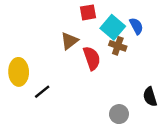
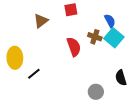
cyan square: (113, 27) -> (114, 38), moved
brown triangle: (69, 41) -> (41, 21), moved

